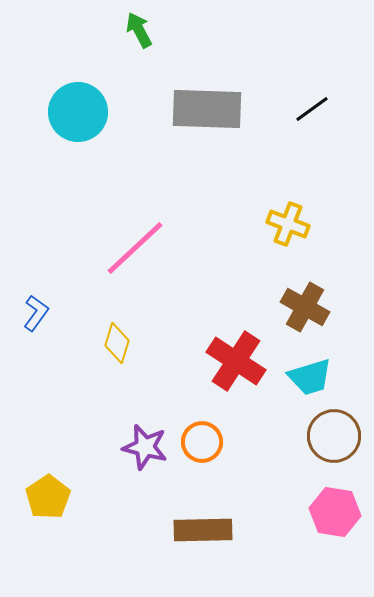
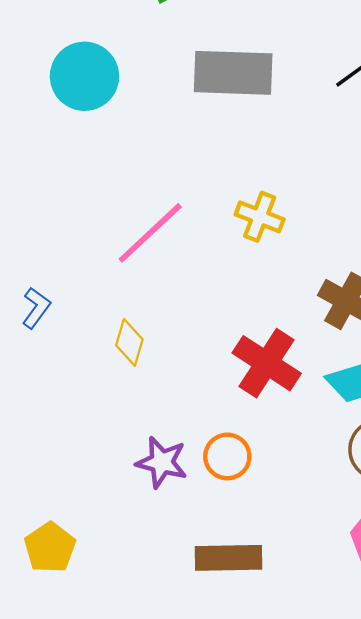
yellow cross: (288, 224) -> (260, 217), moved
yellow pentagon: (48, 497) -> (50, 547), moved

